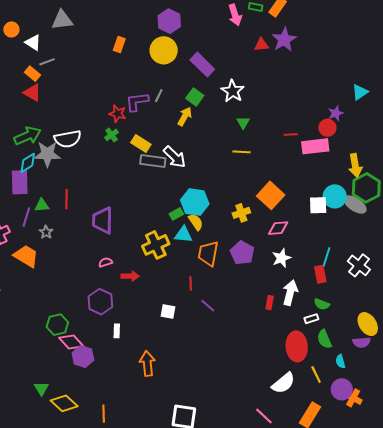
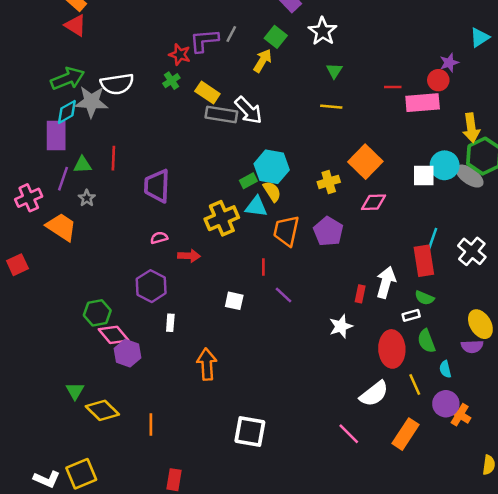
white star: (282, 258) -> (341, 326), moved
red rectangle: (320, 274) -> (424, 261), size x1.4

